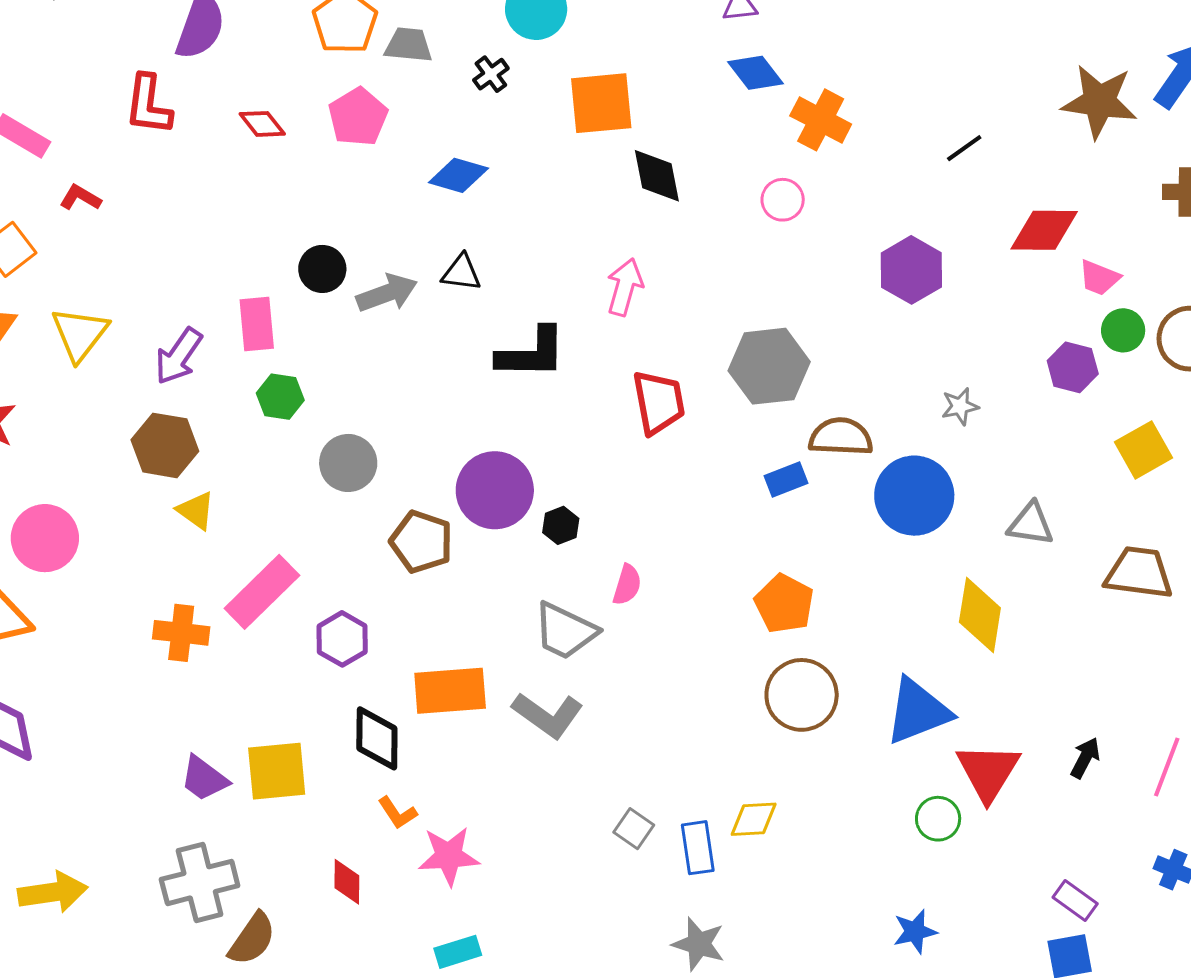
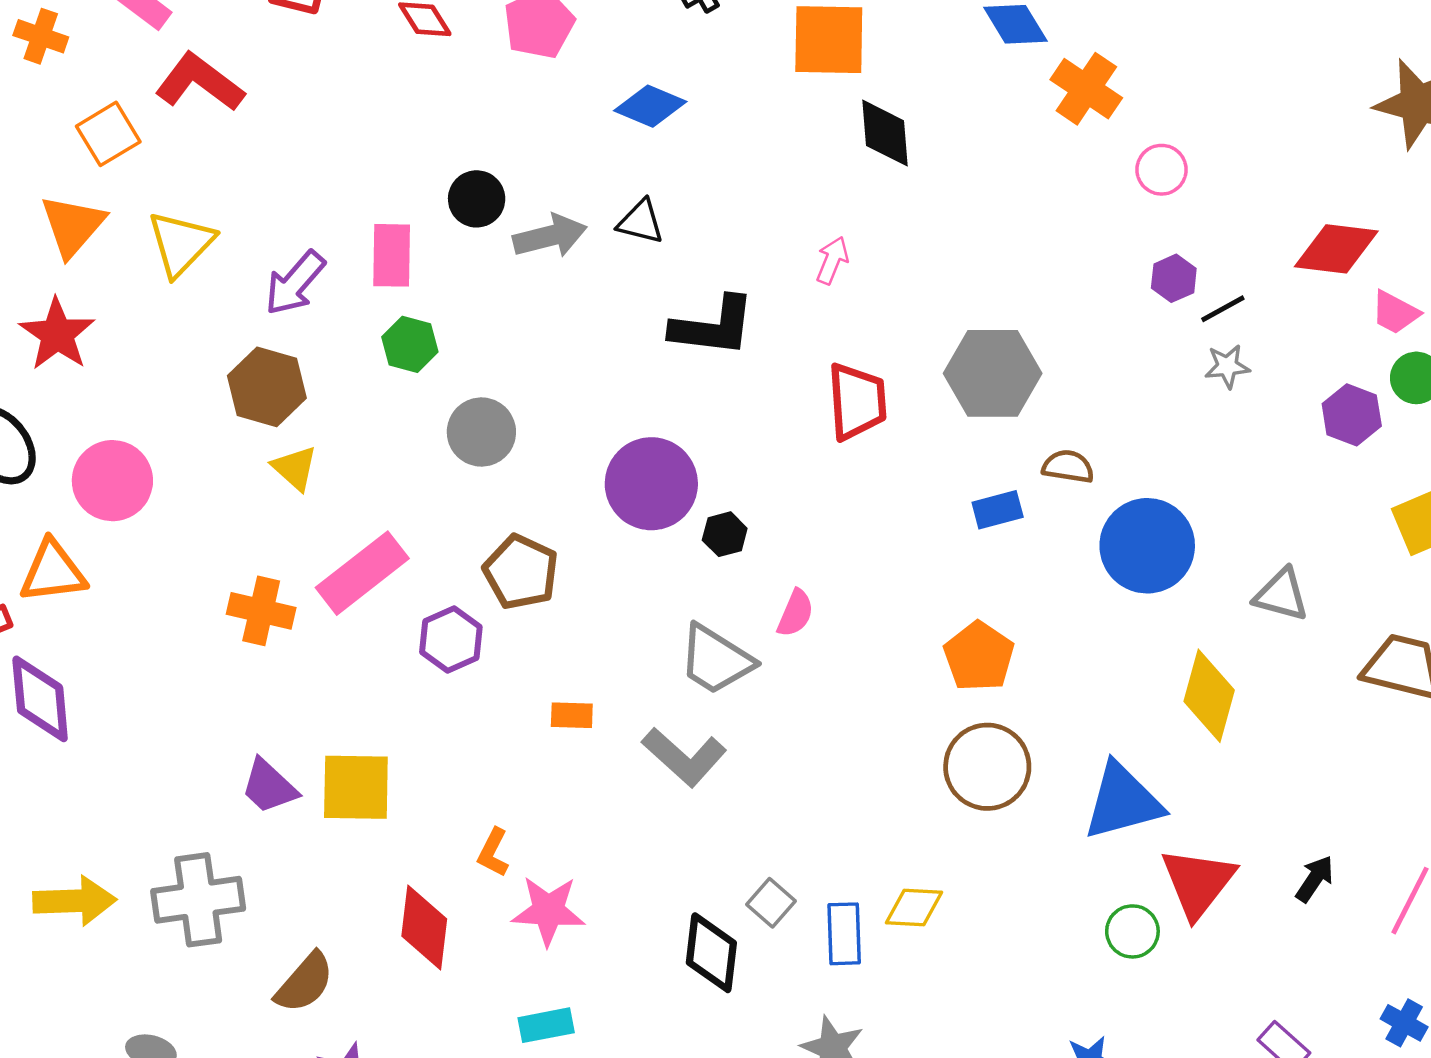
black line: (964, 148) -> (1223, 309), moved
red L-shape: (80, 198) -> (200, 82), size x1.8
pink circle: (783, 200) -> (1162, 170), moved
purple hexagon: (911, 270) -> (1174, 278), size x0.6
pink arrow: (625, 287) -> (832, 260), size x0.7
gray star: (960, 406) -> (1227, 366), moved
brown semicircle: (841, 437) -> (1068, 466), size x0.7
brown pentagon: (421, 542) -> (521, 572), moved
orange rectangle: (450, 691) -> (572, 715), size x0.5
black diamond: (377, 738) -> (711, 953), moved
orange L-shape: (397, 813) -> (493, 853), turned 54
gray cross: (200, 882) -> (198, 900), moved
red diamond: (347, 882) -> (424, 928), size x1.5

